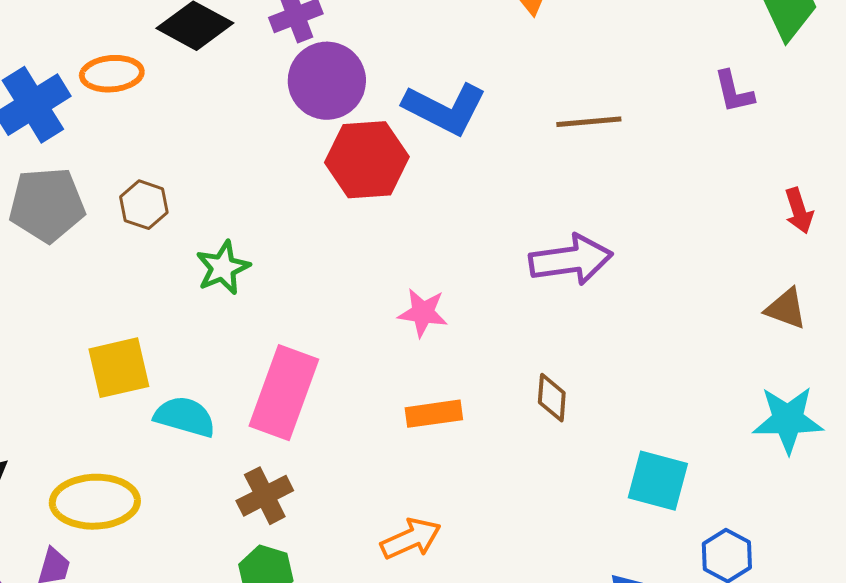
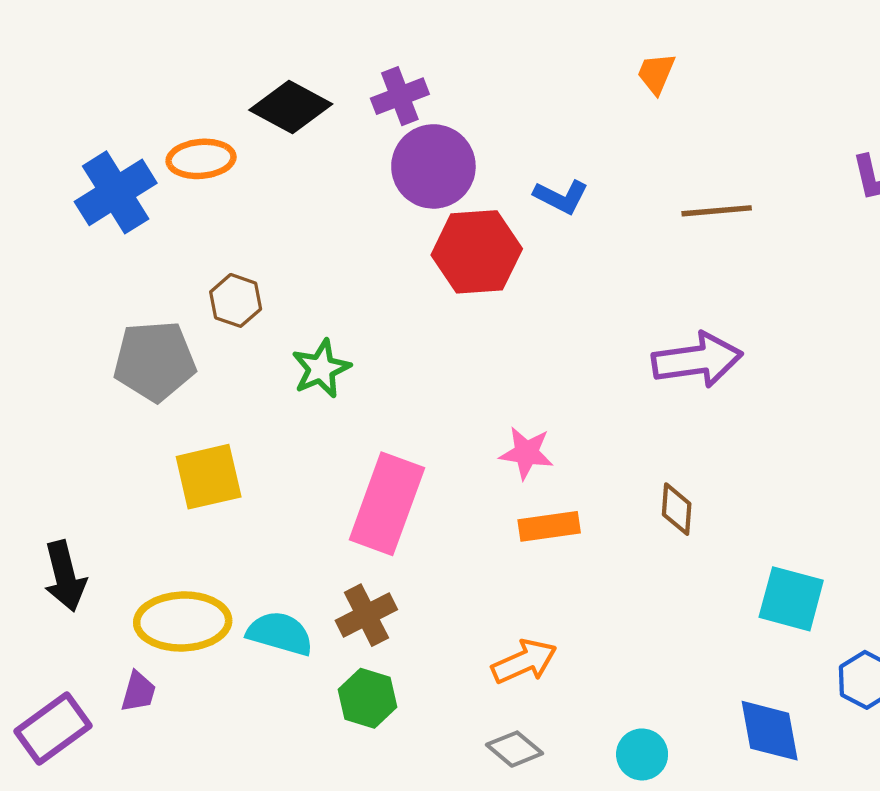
blue L-shape: (445, 109) -> (561, 197), size x0.6
gray pentagon: (47, 205) -> (155, 361), moved
pink star: (423, 313) -> (526, 453), moved
cyan semicircle: (185, 417) -> (280, 633), moved

